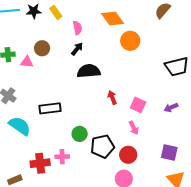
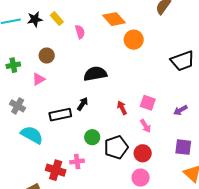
black arrow: (77, 49) -> (83, 104), moved
pink triangle: (27, 62) -> (39, 79), moved, turned -32
red arrow: (112, 97) -> (122, 108), moved
purple arrow: (171, 108) -> (180, 110), moved
red cross: (40, 163) -> (56, 170), turned 30

